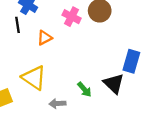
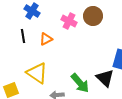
black line: (17, 25) -> (23, 36), moved
green arrow: (84, 89) -> (80, 83), size x1.5

